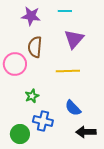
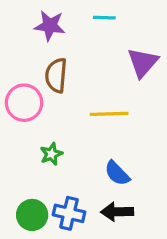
purple triangle: (74, 39) -> (143, 63), moved
blue cross: (43, 121) -> (69, 213), moved
black arrow: (86, 132) -> (117, 212), moved

